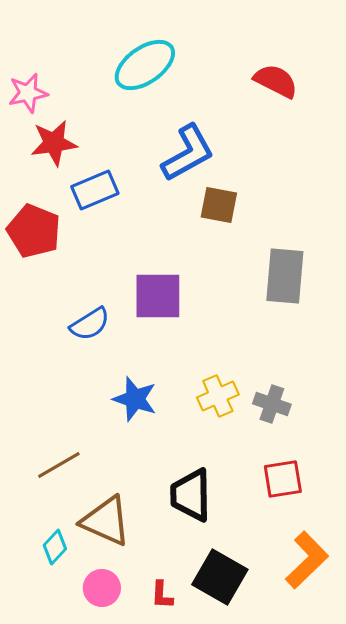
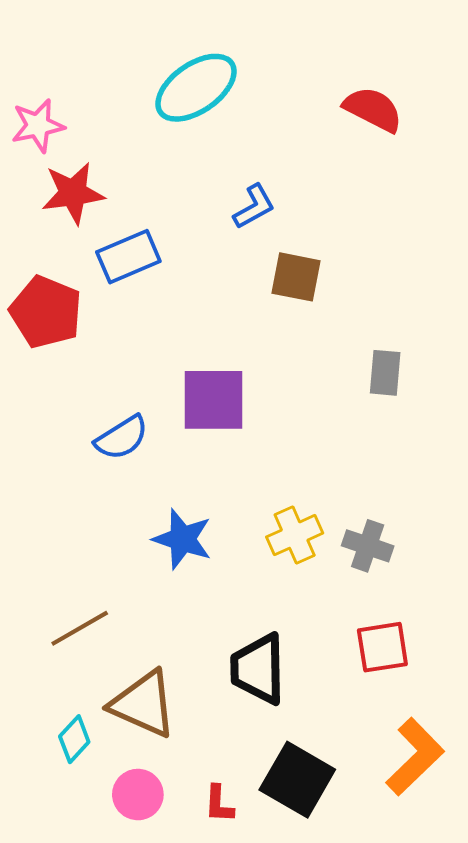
blue L-shape: (188, 153) -> (254, 207), size x0.6
gray rectangle: (285, 276) -> (385, 373), size x0.6

